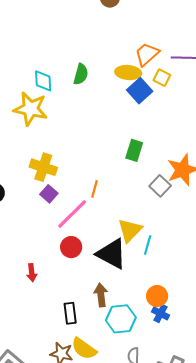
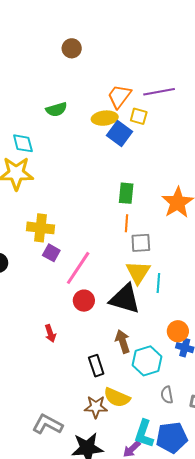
green semicircle: (81, 74) -> (56, 109), moved, turned 70
gray square: (160, 186) -> (141, 243), moved, turned -35
orange line: (95, 189) -> (127, 223), moved

